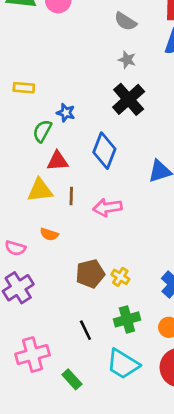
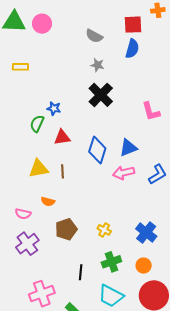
yellow rectangle: (24, 88) -> (20, 67), moved
blue diamond: (104, 151) -> (97, 150), moved
red triangle: (58, 161) -> (62, 137), moved
pink arrow: (107, 208) -> (124, 173), moved
brown pentagon: (90, 274) -> (66, 229), moved
black line: (85, 330) -> (81, 272), turned 35

